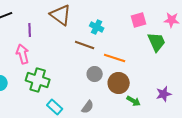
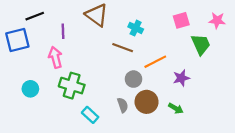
orange line: (115, 58) -> (155, 62), turned -45
brown circle: (119, 83) -> (147, 102), moved
purple star: (164, 94) -> (181, 78), moved
gray semicircle: (88, 107) -> (123, 105), moved, turned -56

